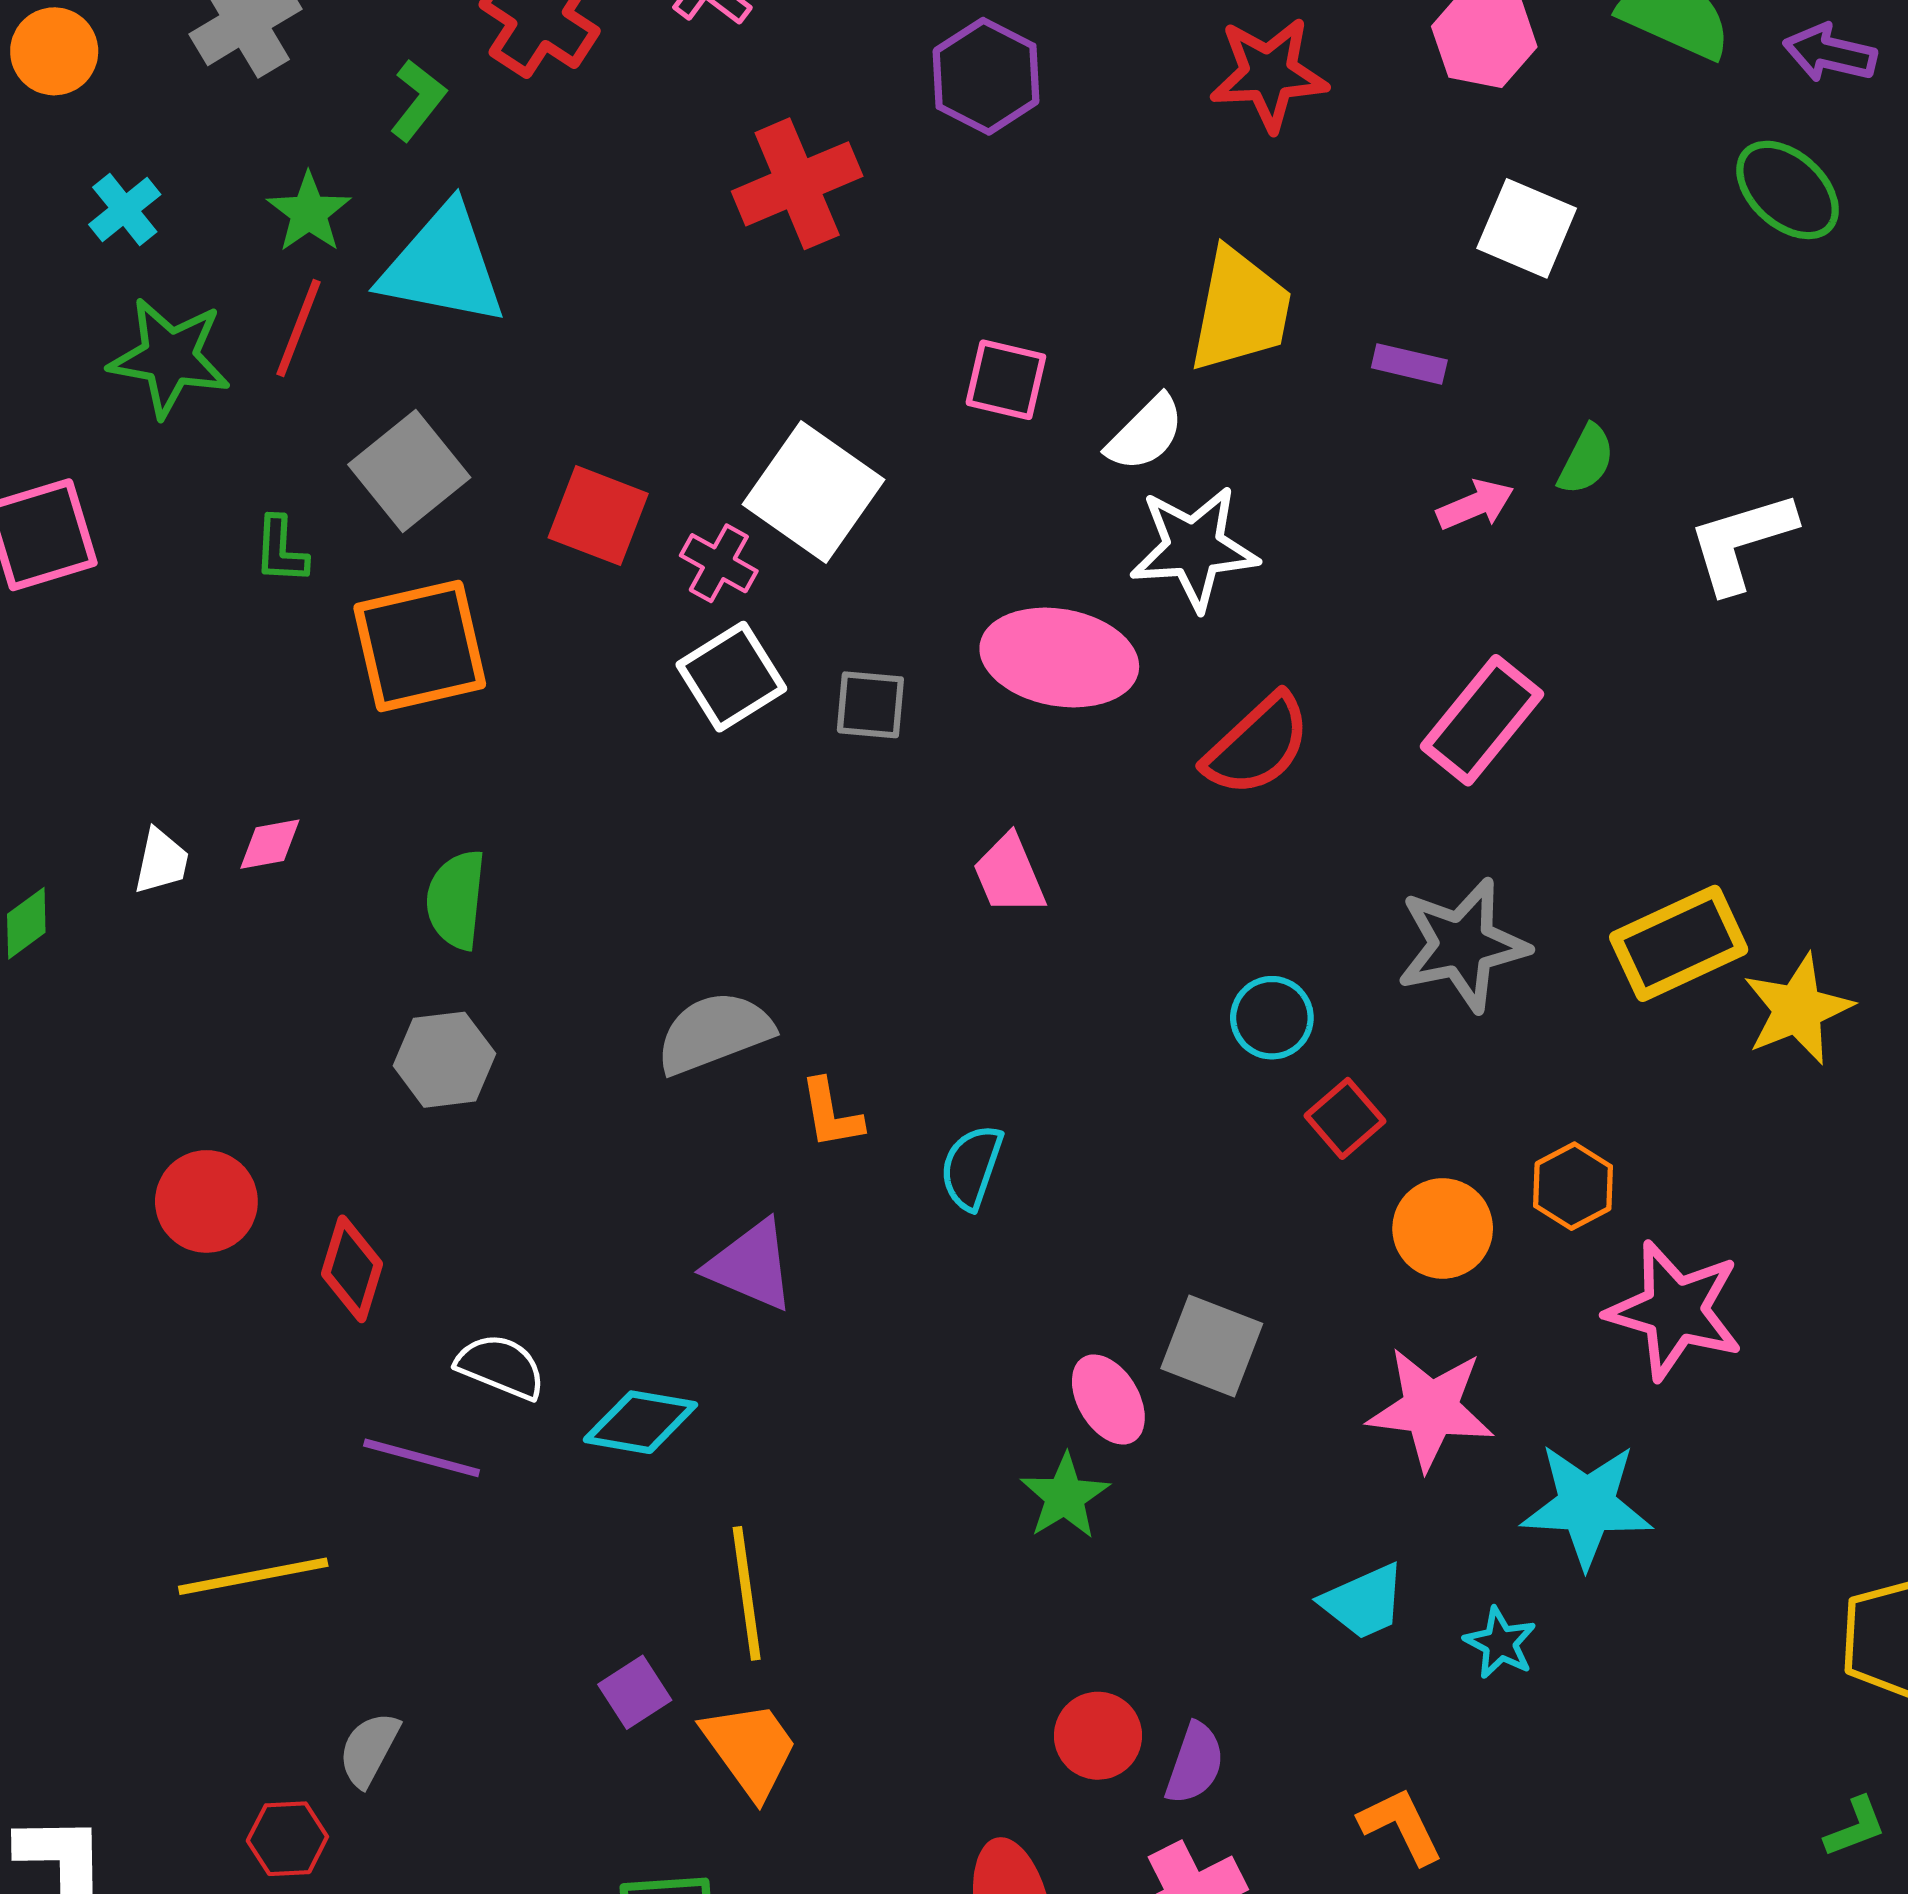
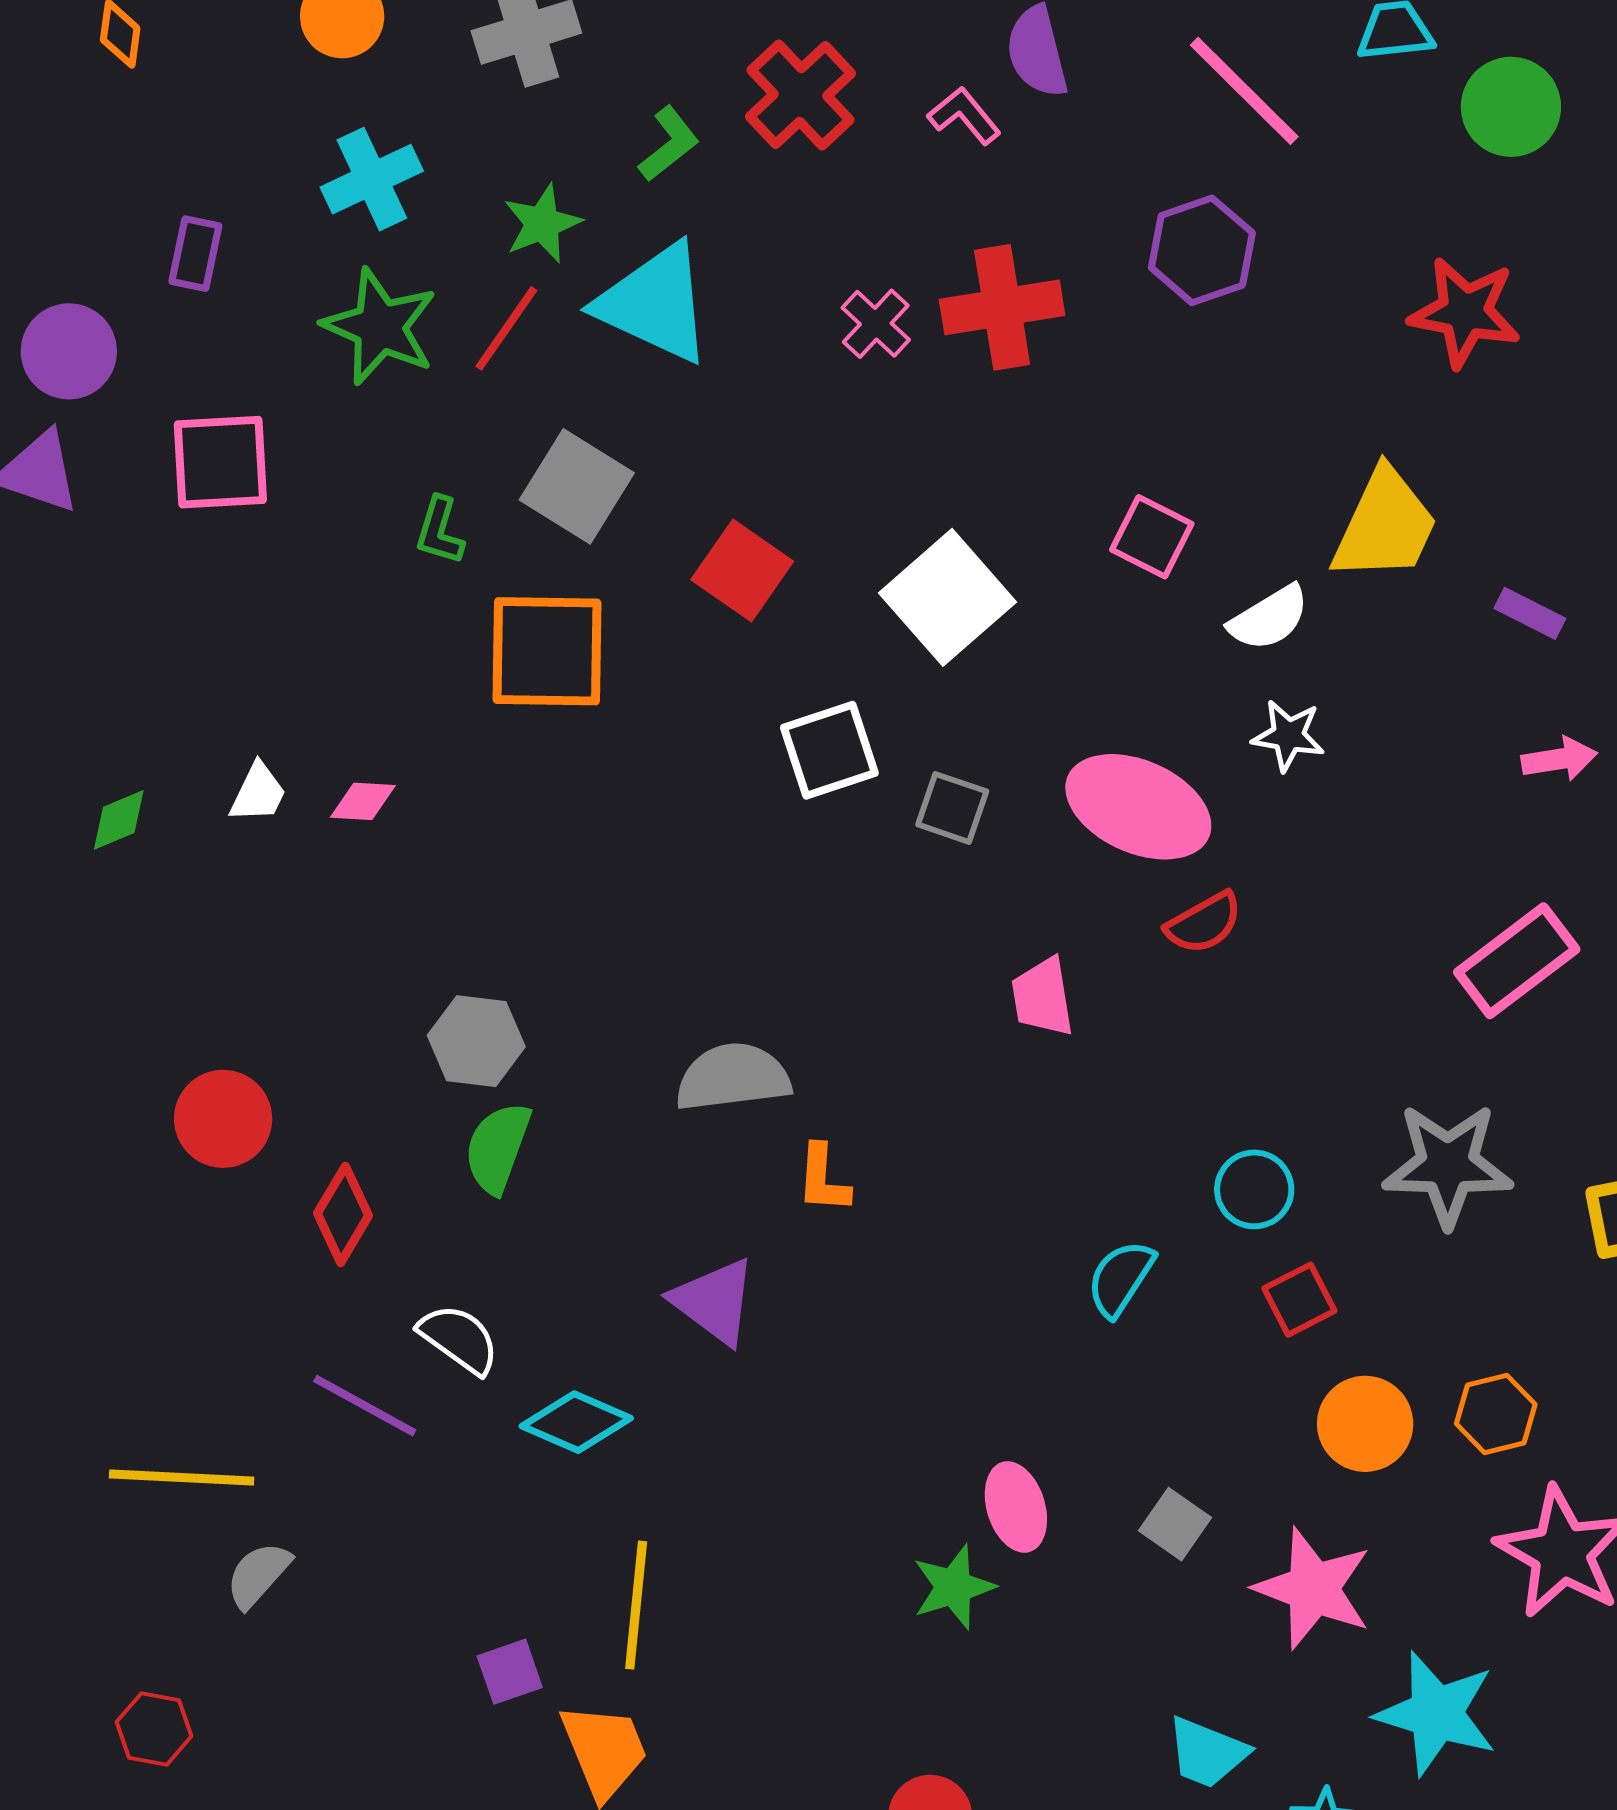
cyan cross: (125, 209) -> (372, 179), size x1.4
gray square: (409, 471) -> (577, 486), turned -33
white star: (1194, 548) -> (1288, 736), size x0.6
pink cross: (719, 563) -> (876, 324), moved
red semicircle: (1257, 745) -> (1204, 923), moved, size x0.7
green semicircle: (456, 900) -> (498, 1148), moved
cyan semicircle: (972, 1167) -> (1121, 1278), moved
gray square: (1212, 1346) -> (1175, 1524), moved, size x0.7
cyan trapezoid: (1363, 1602) -> (1207, 1753), turned 32
gray semicircle: (369, 1749) -> (258, 1575), moved

